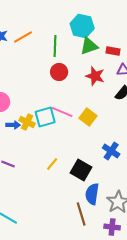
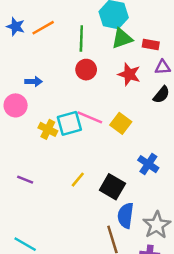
blue arrow: (13, 125) -> (33, 82), moved

